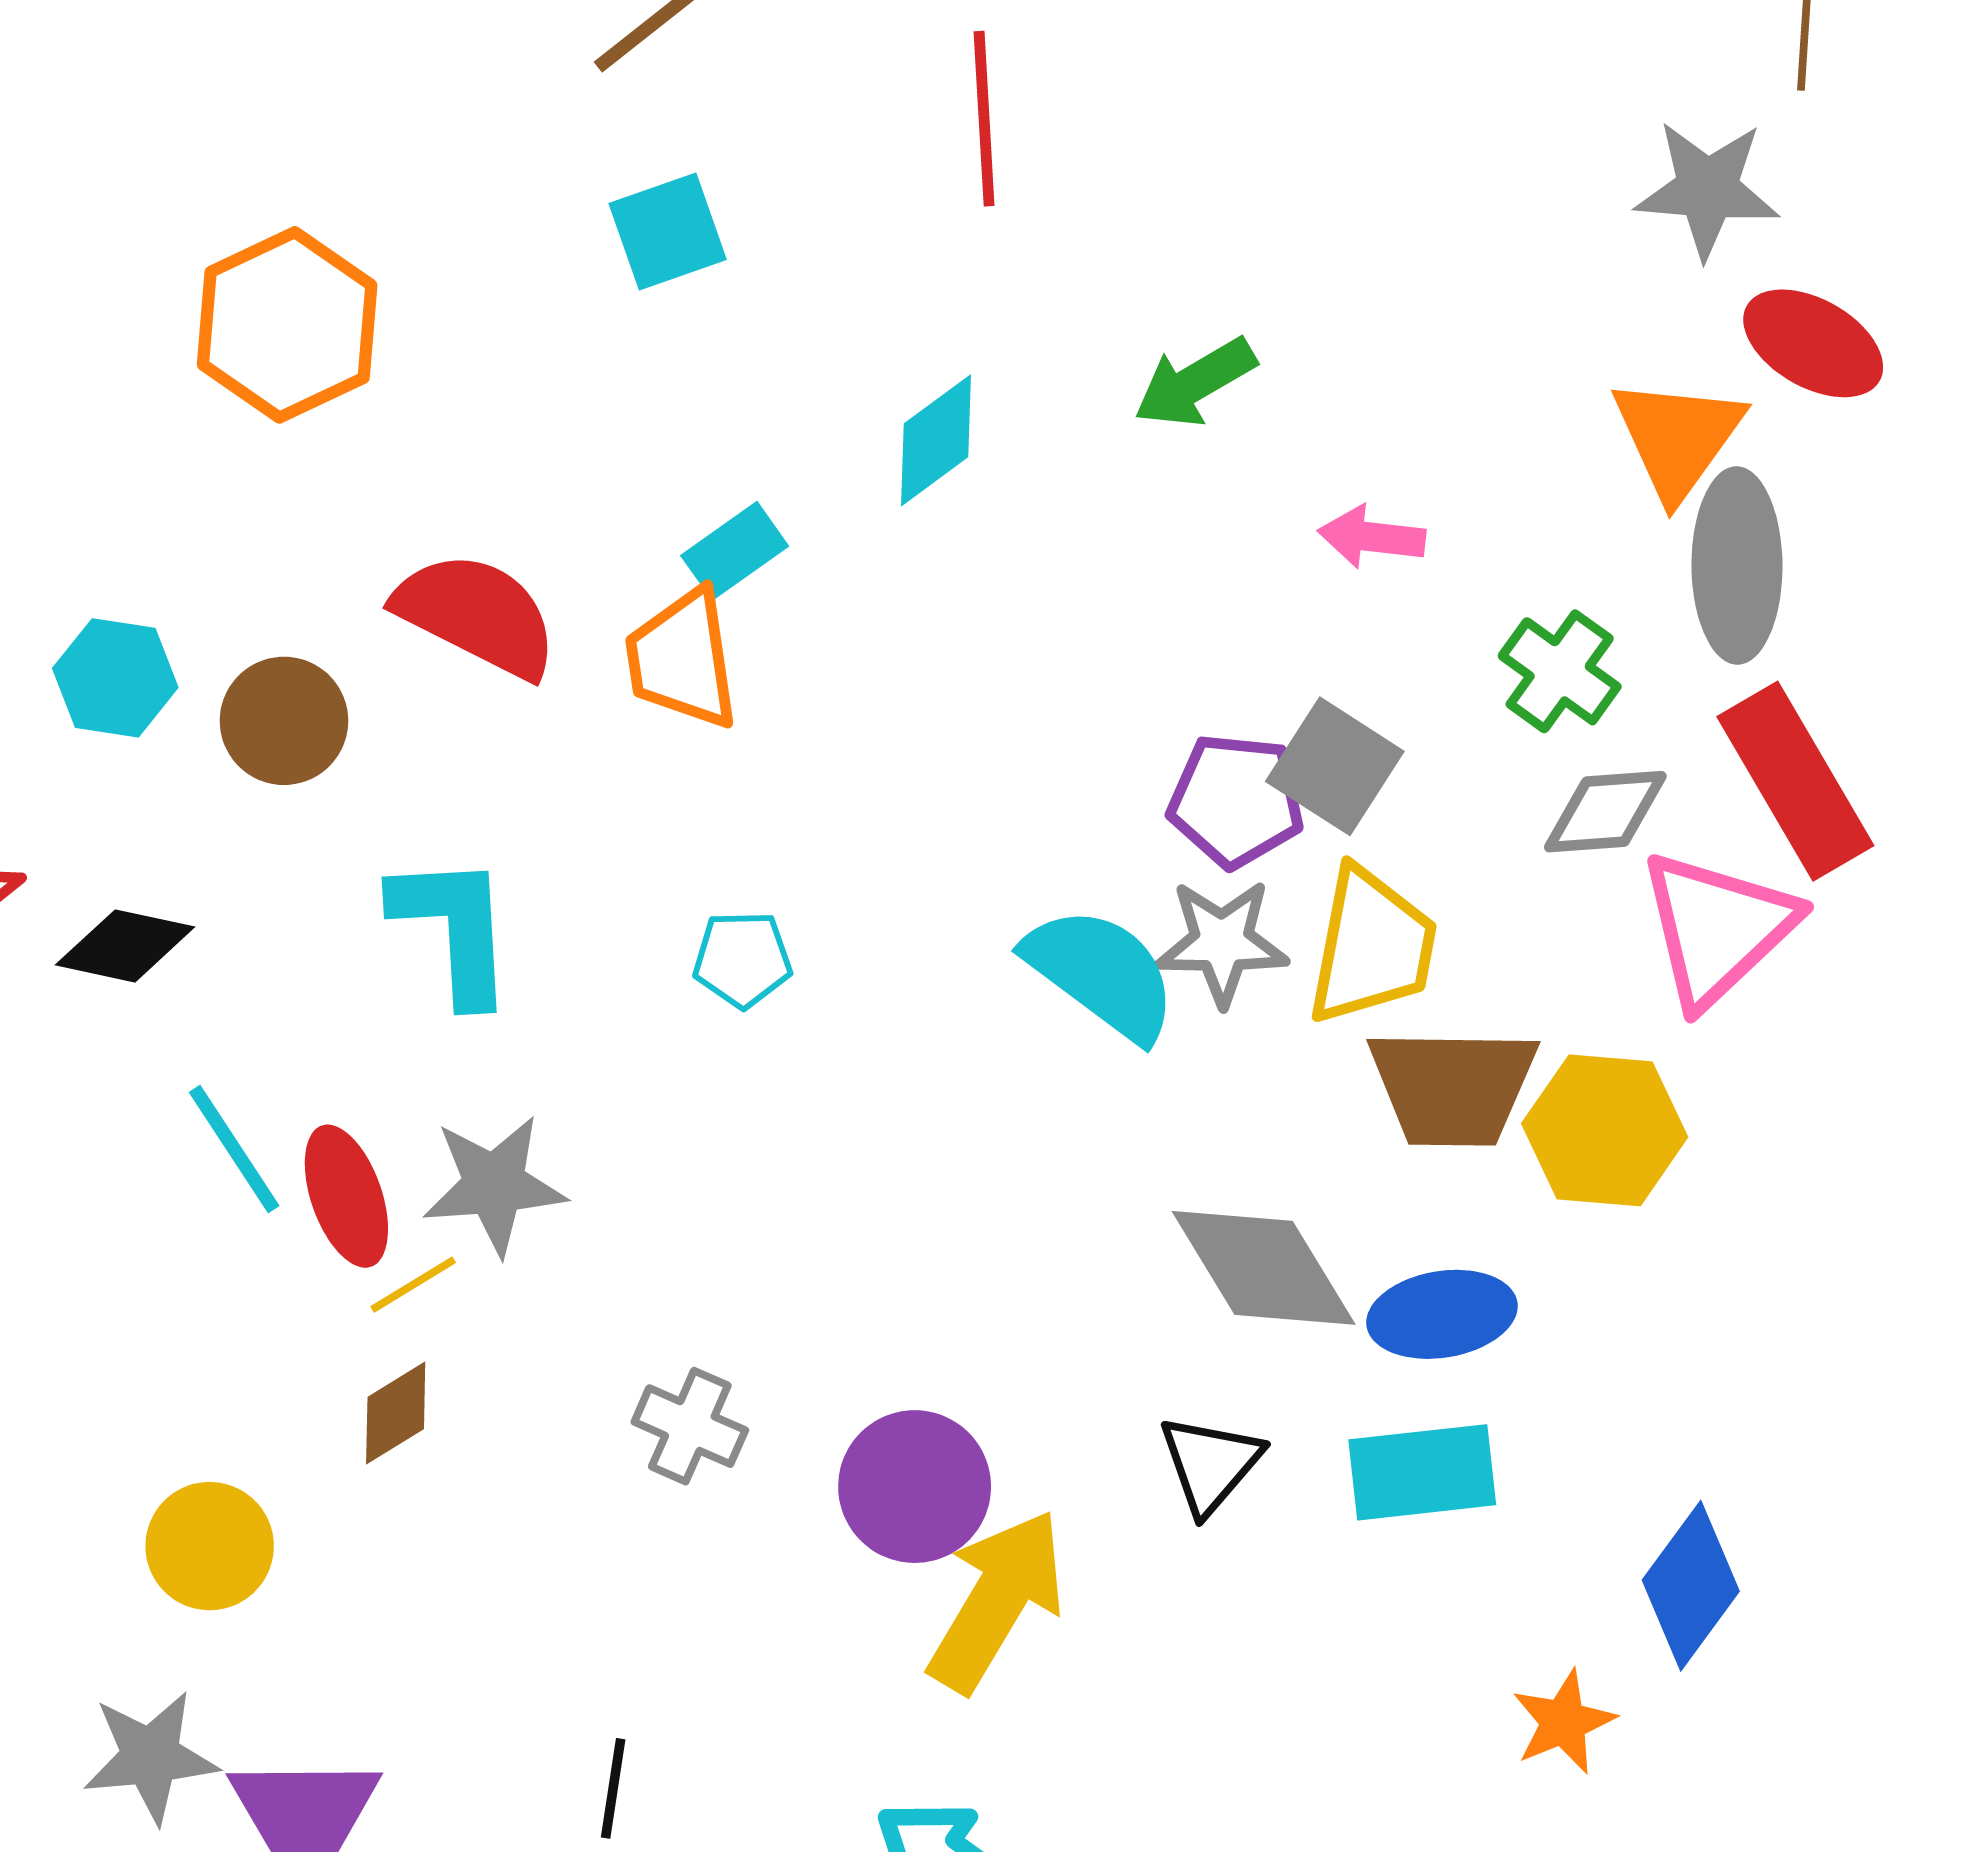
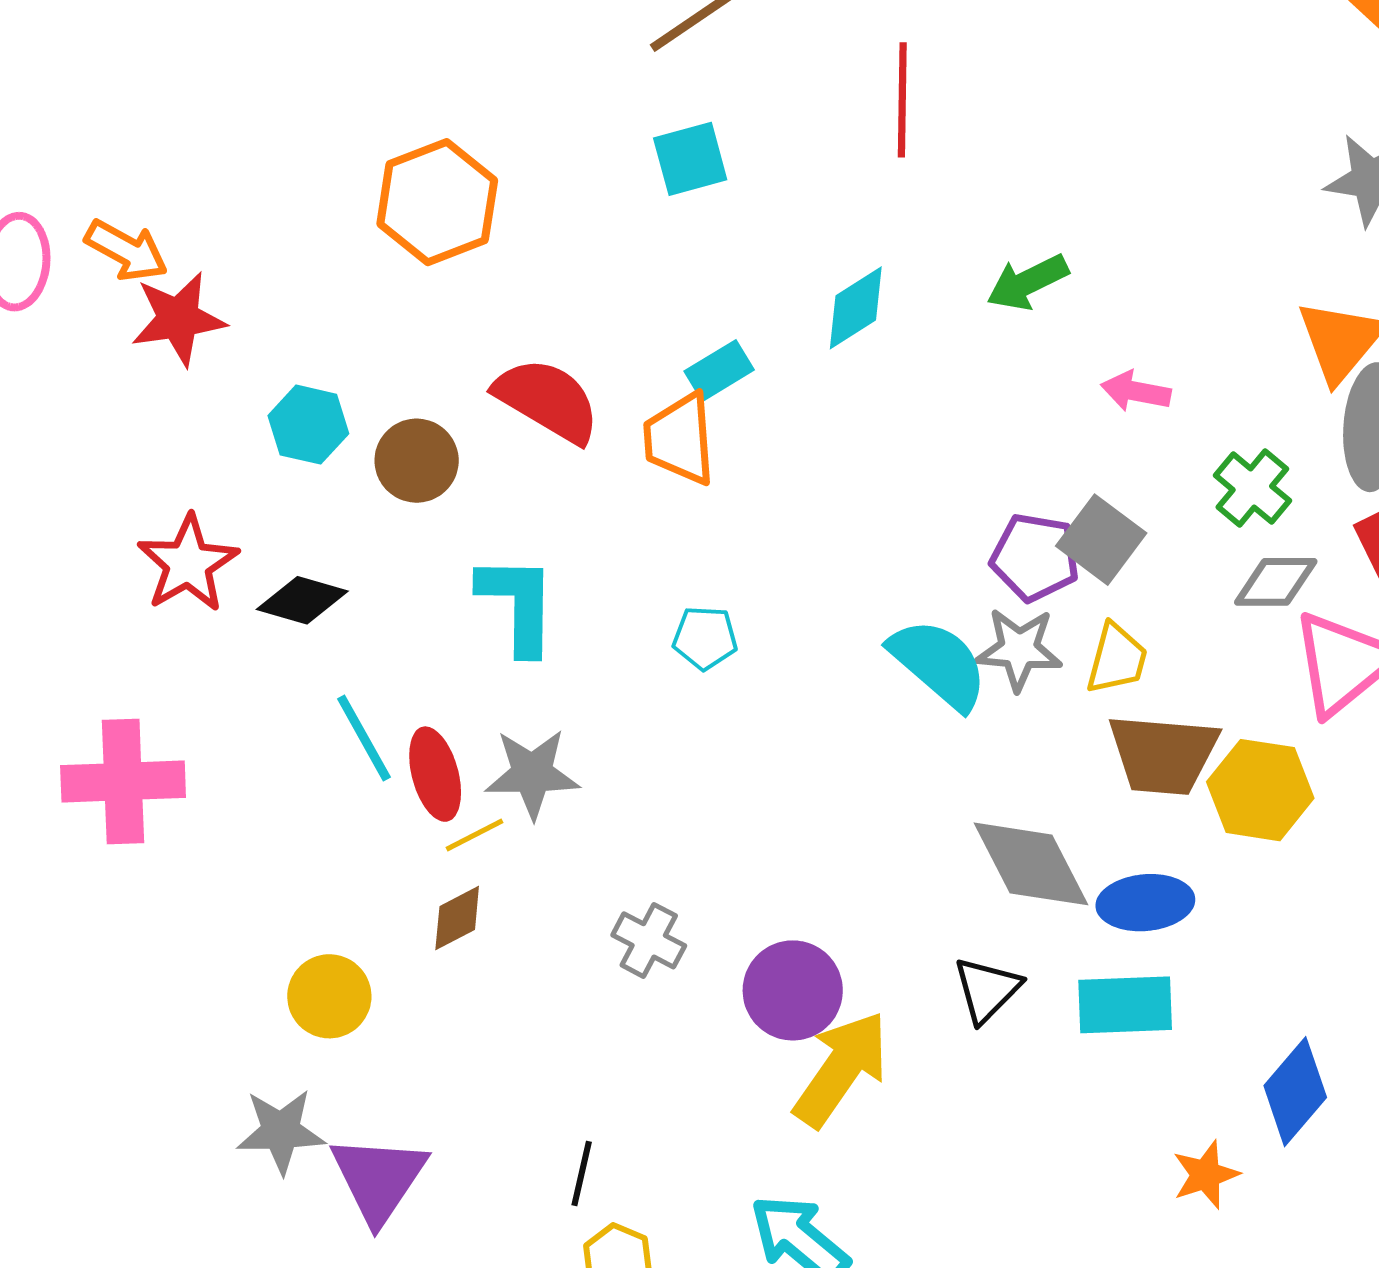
yellow trapezoid: (1372, 946) -> (1117, 659), size x0.7

